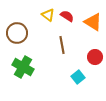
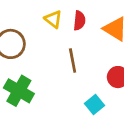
red semicircle: (67, 16) -> (79, 21), turned 64

